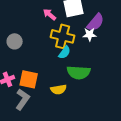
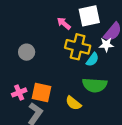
cyan semicircle: (65, 52) -> (92, 60), moved
yellow semicircle: (59, 89) -> (73, 103), turned 49

